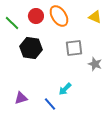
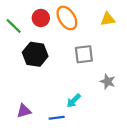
yellow triangle: (95, 17) -> (108, 19), turned -32
gray star: (95, 64) -> (108, 81), moved
blue line: (50, 104) -> (57, 118), turned -56

